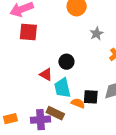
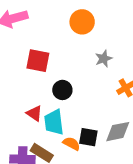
red square: (28, 32) -> (38, 61), moved
red triangle: (46, 74) -> (34, 113), moved

